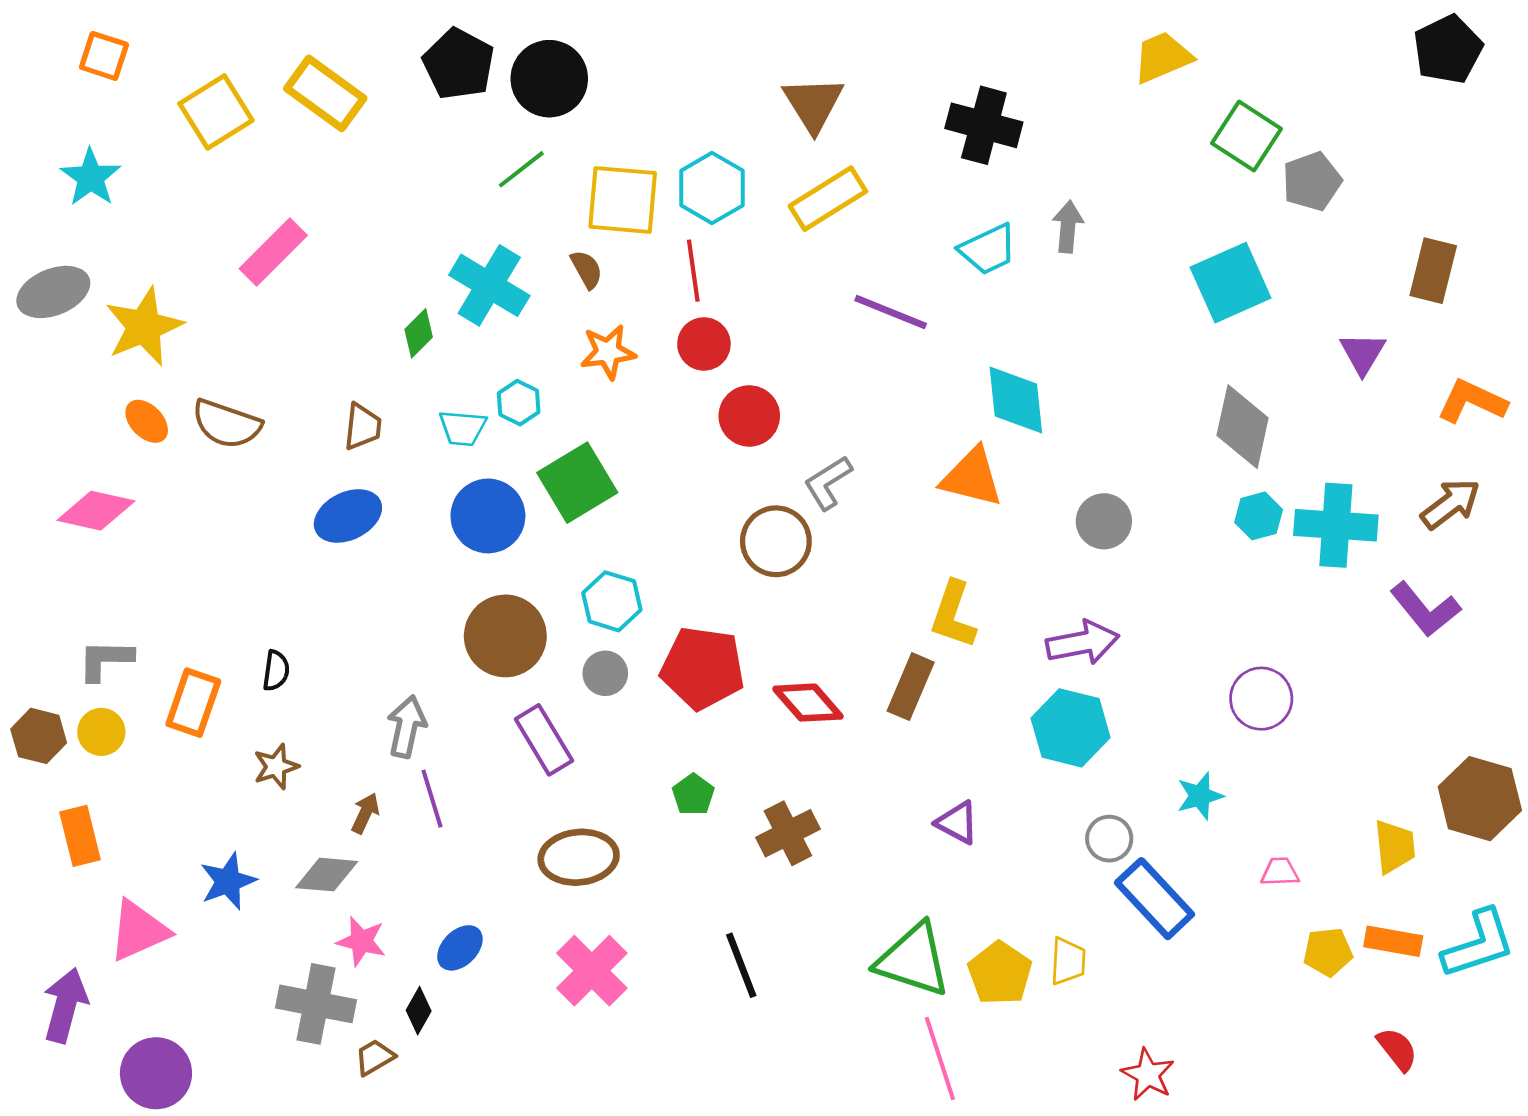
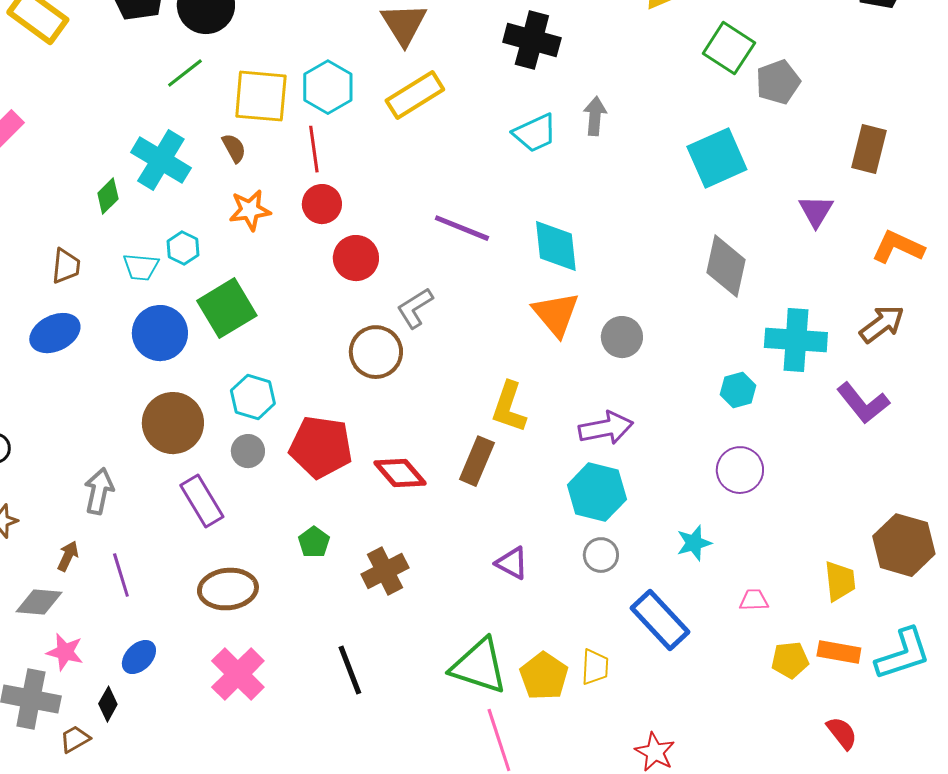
purple line: (891, 312) -> (462, 228), moved
orange triangle: (972, 477) -> (556, 314), moved, turned 36
cyan hexagon: (1259, 516) -> (738, 390), moved
purple line: (432, 799) -> (121, 575), moved
gray circle: (1109, 839) -> (601, 555), moved

